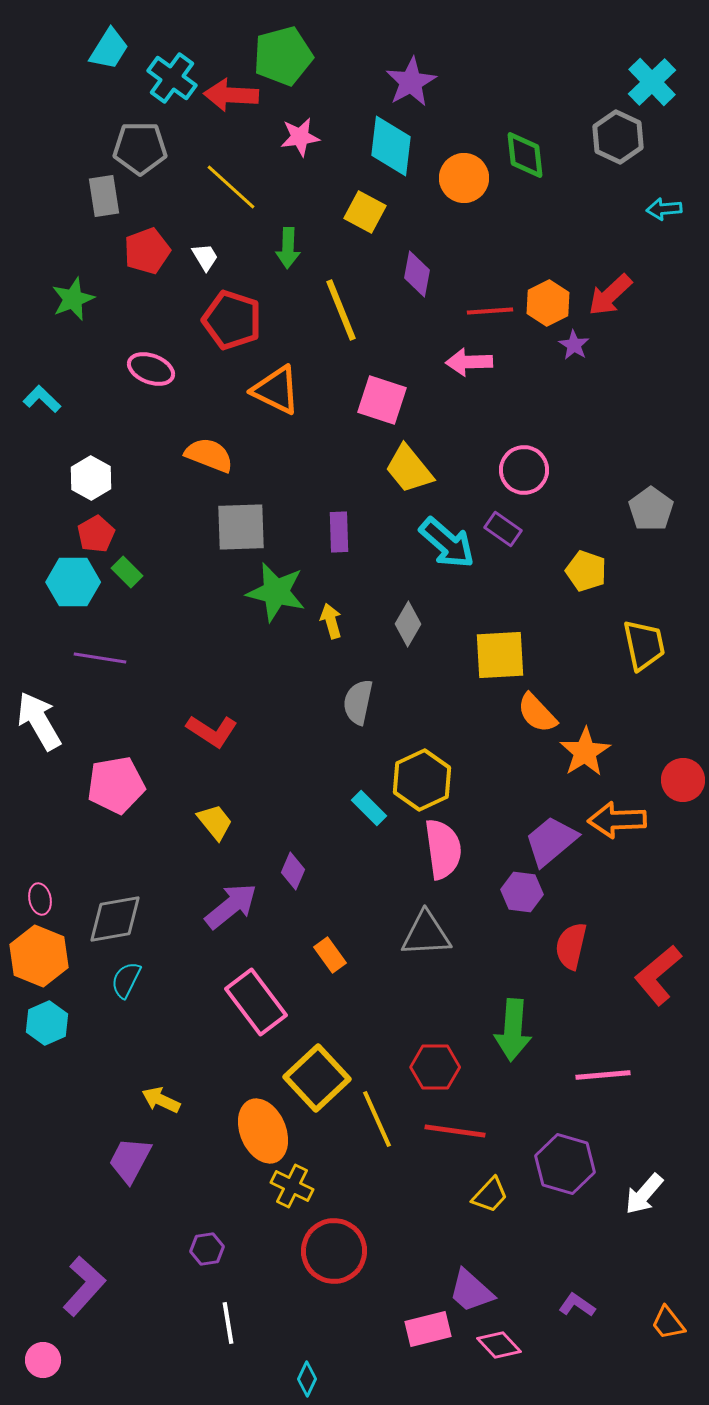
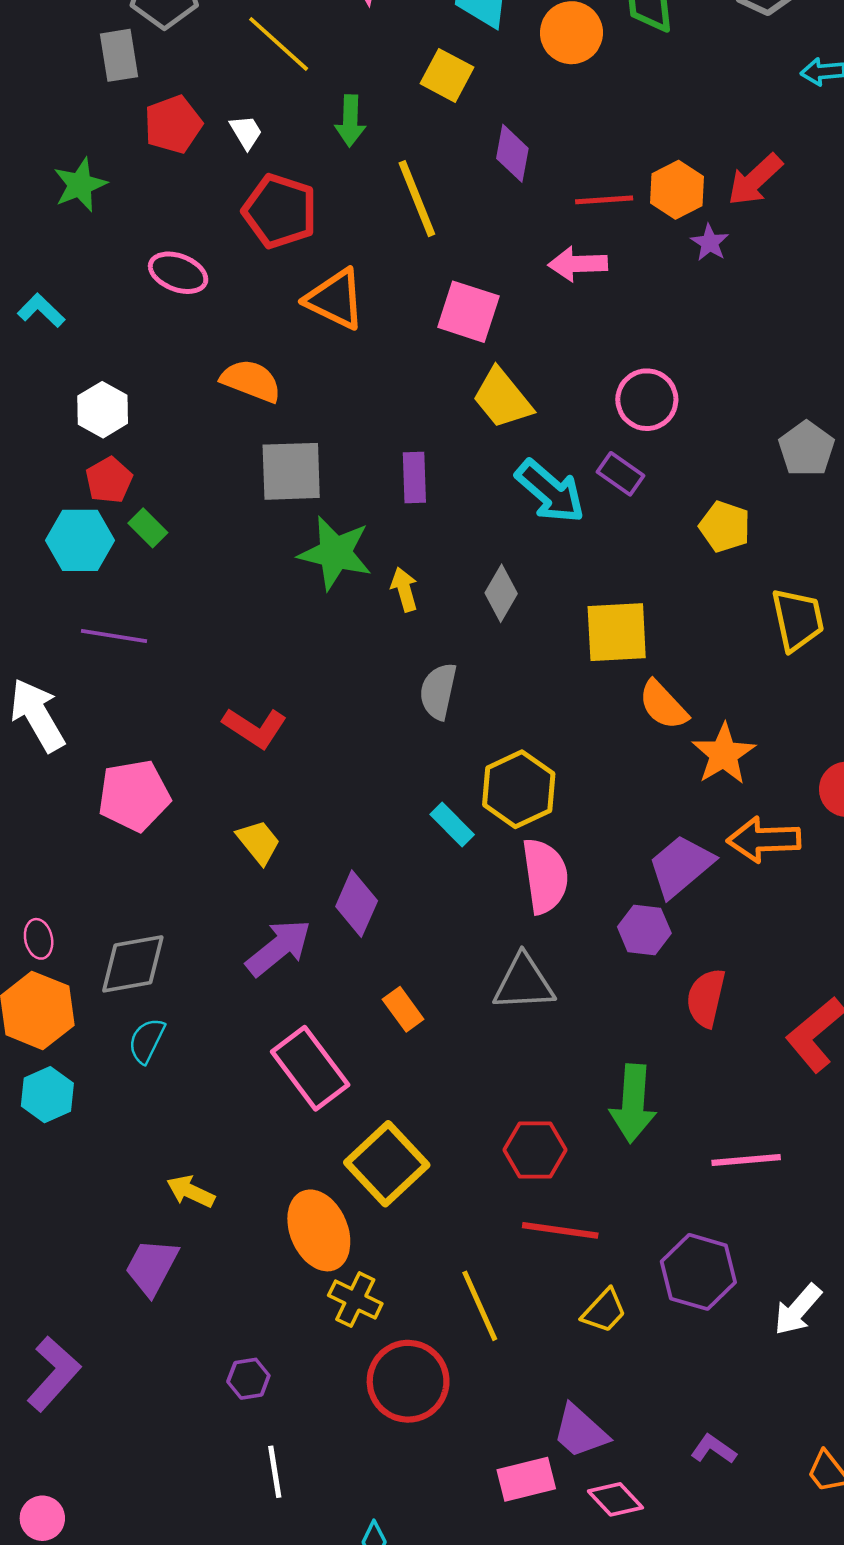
purple diamond: (293, 871) -> (357, 904), size x1.4
yellow line: (377, 1119) -> (480, 1306), moved
purple L-shape: (84, 1286) -> (54, 1374), moved

